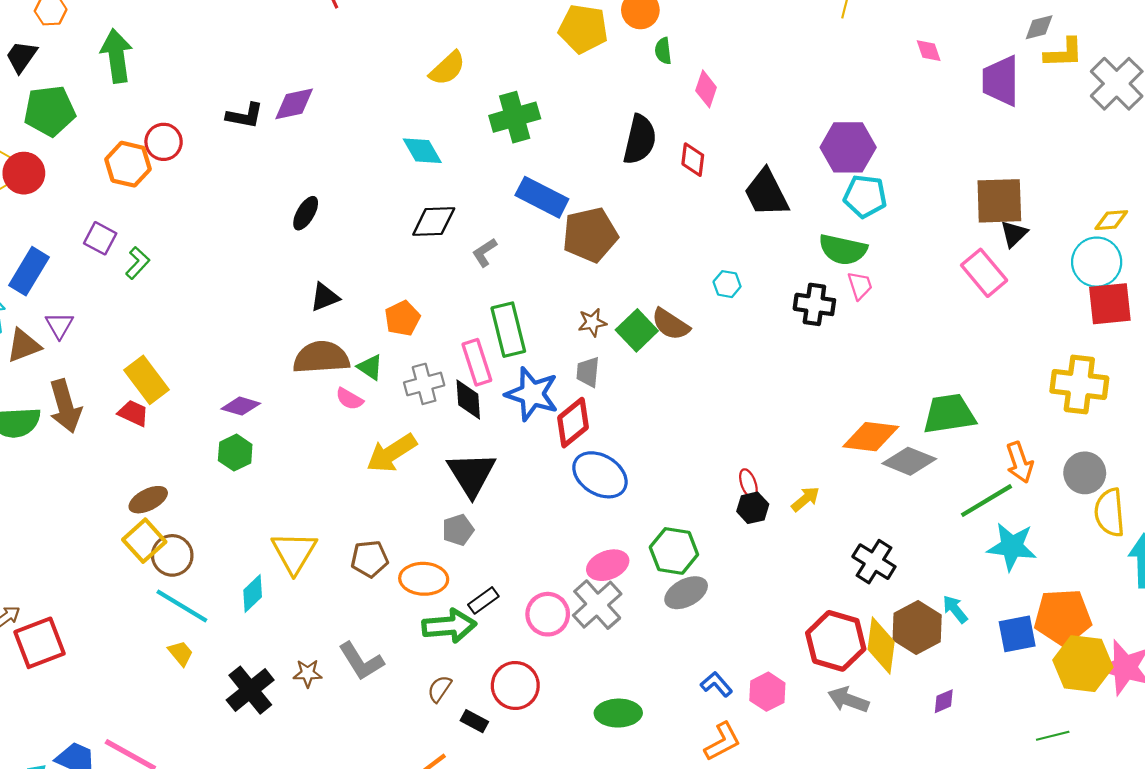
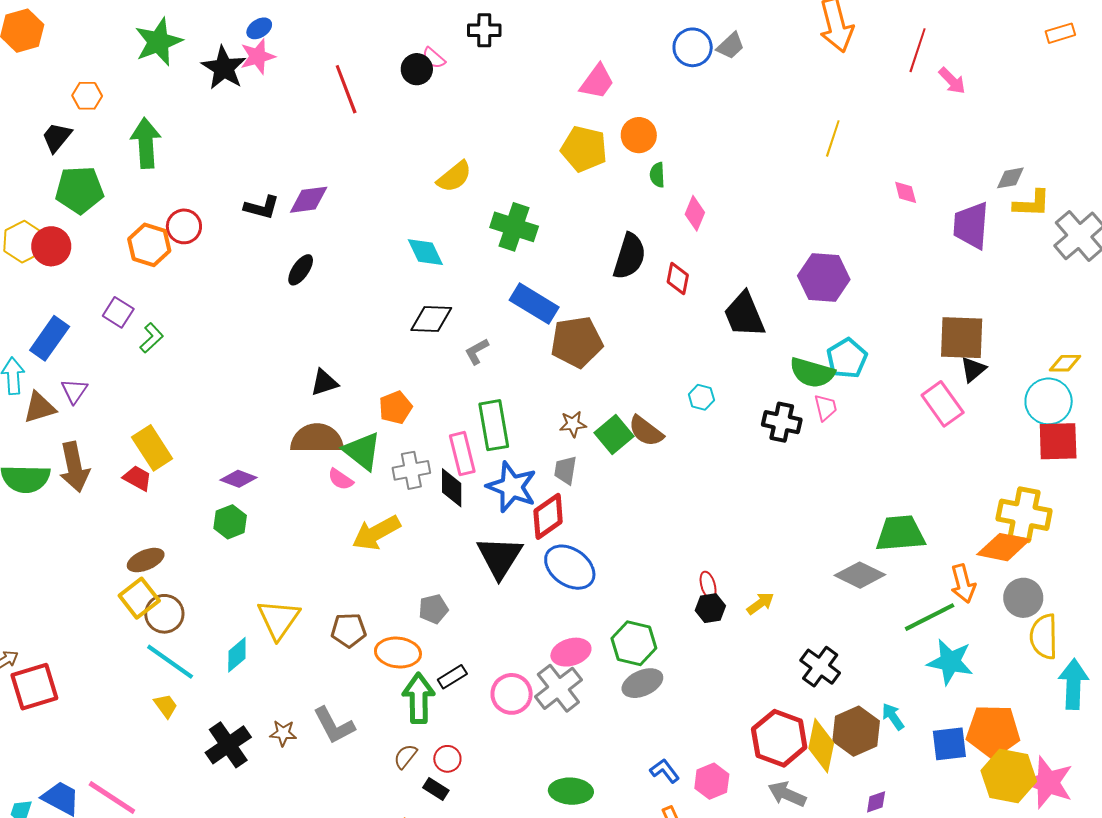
green cross: (515, 117) -> (514, 227), turned 30
cyan pentagon: (865, 196) -> (847, 358), moved, turned 30
black ellipse: (306, 213) -> (301, 270), moved
green triangle: (370, 367) -> (362, 451), size x1.6
orange diamond: (871, 437) -> (1004, 547), moved
black triangle: (471, 474) -> (500, 557), moved
green arrow: (449, 626) -> (419, 698), turned -90
red circle: (515, 686) -> (447, 759), moved, size x0.6

